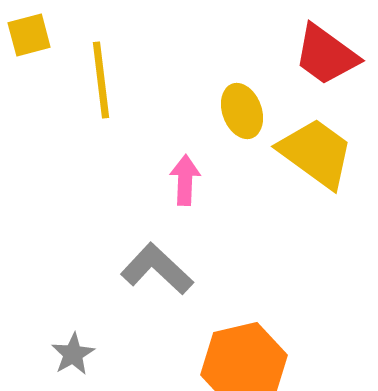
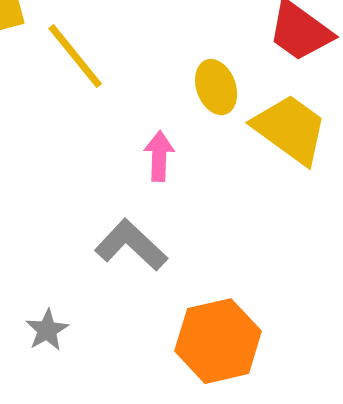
yellow line: (101, 80) -> (75, 56), turned -32

